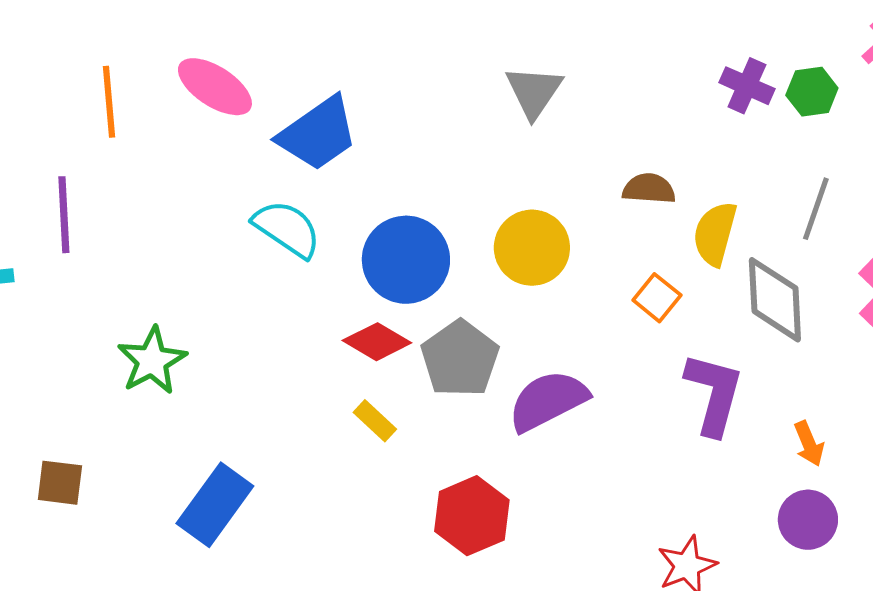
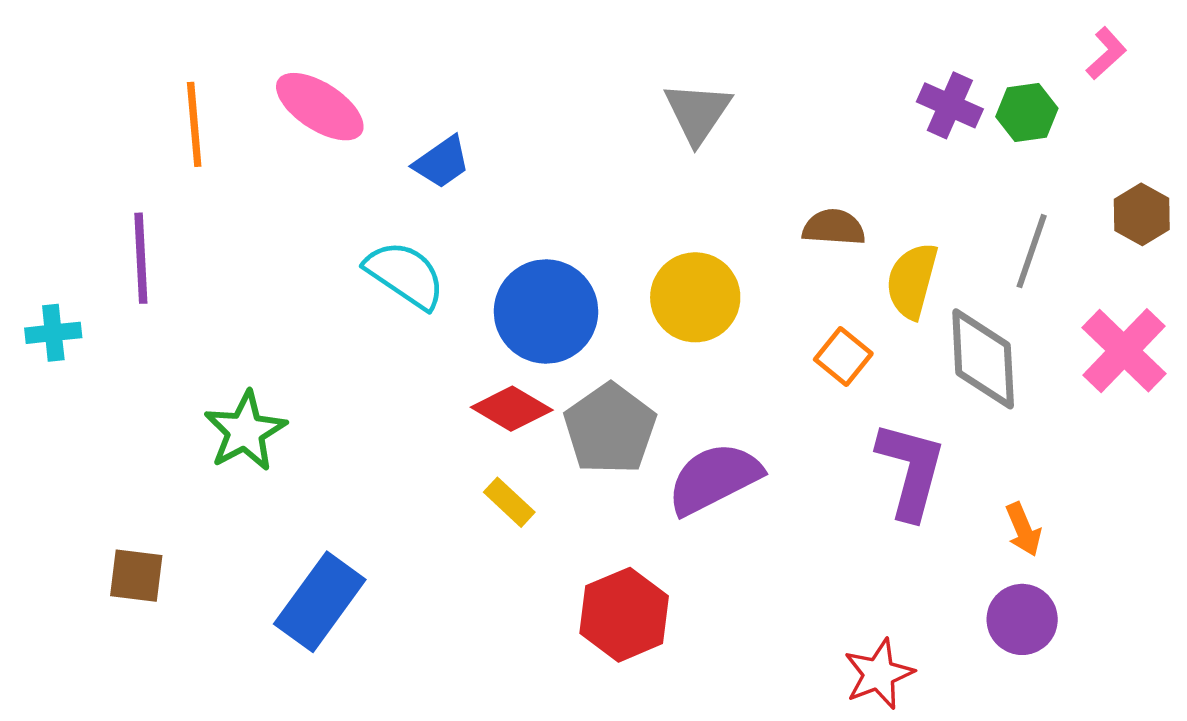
blue trapezoid: (318, 134) -> (442, 162), size x0.6

